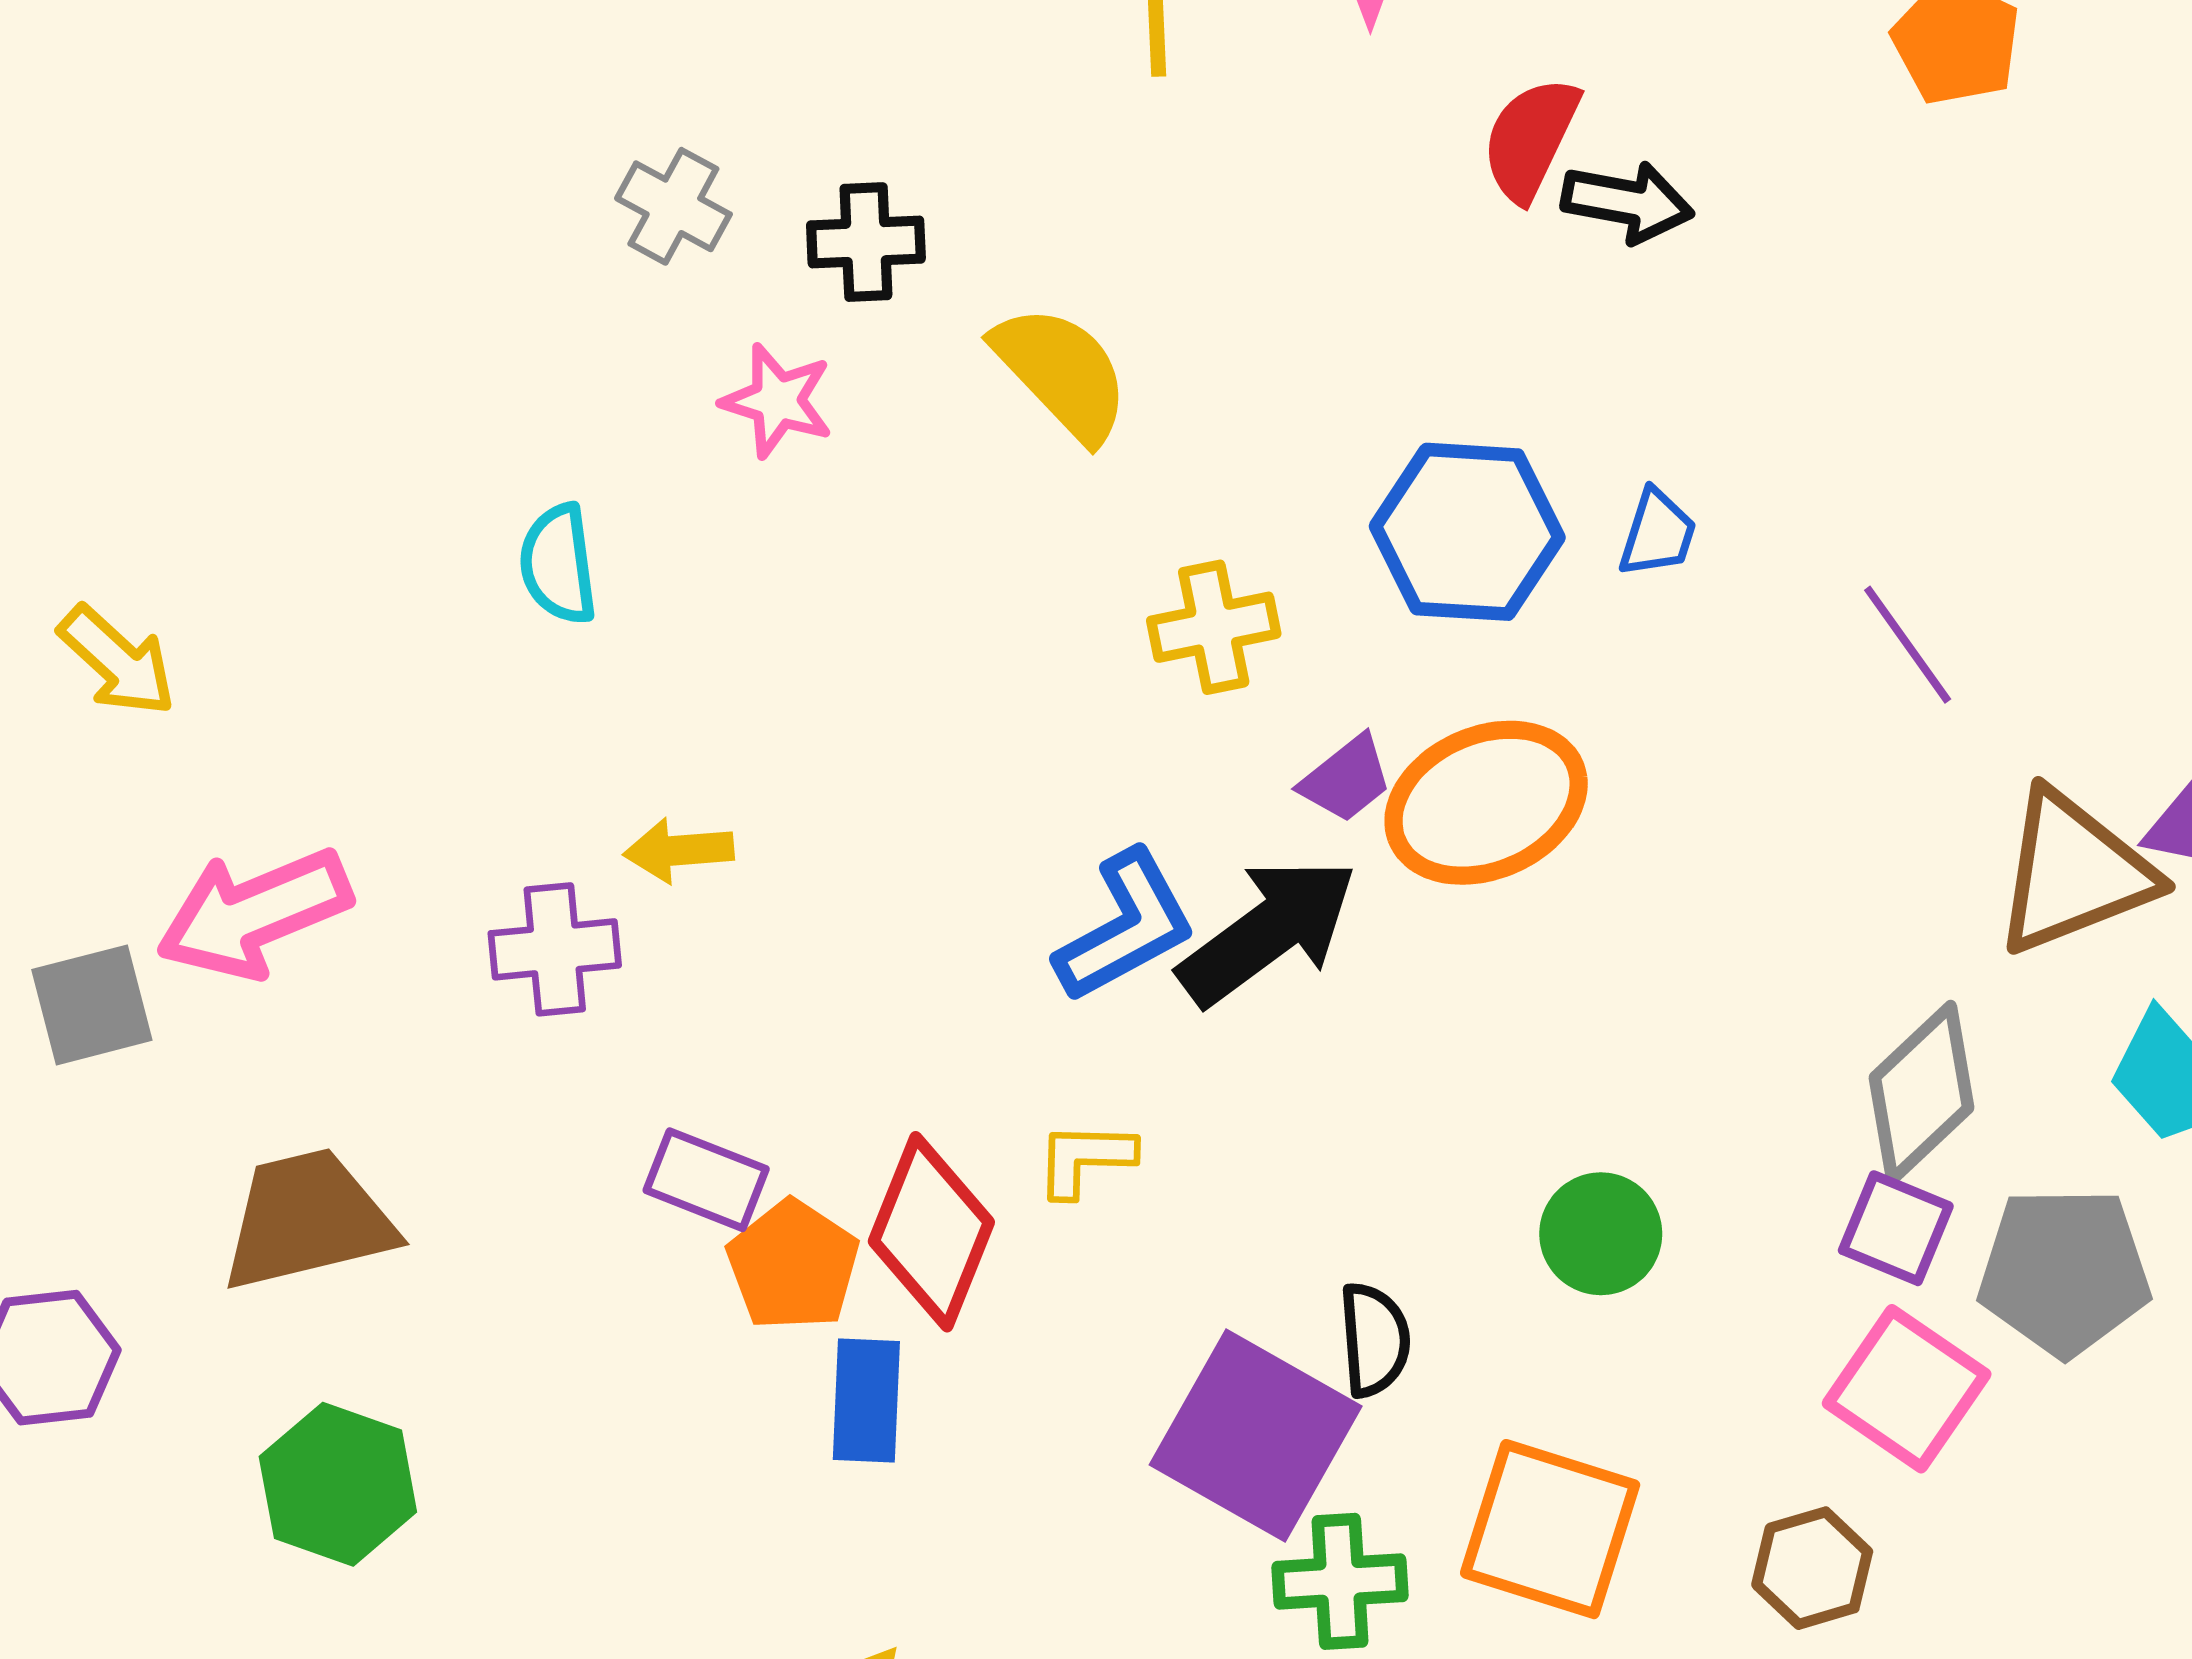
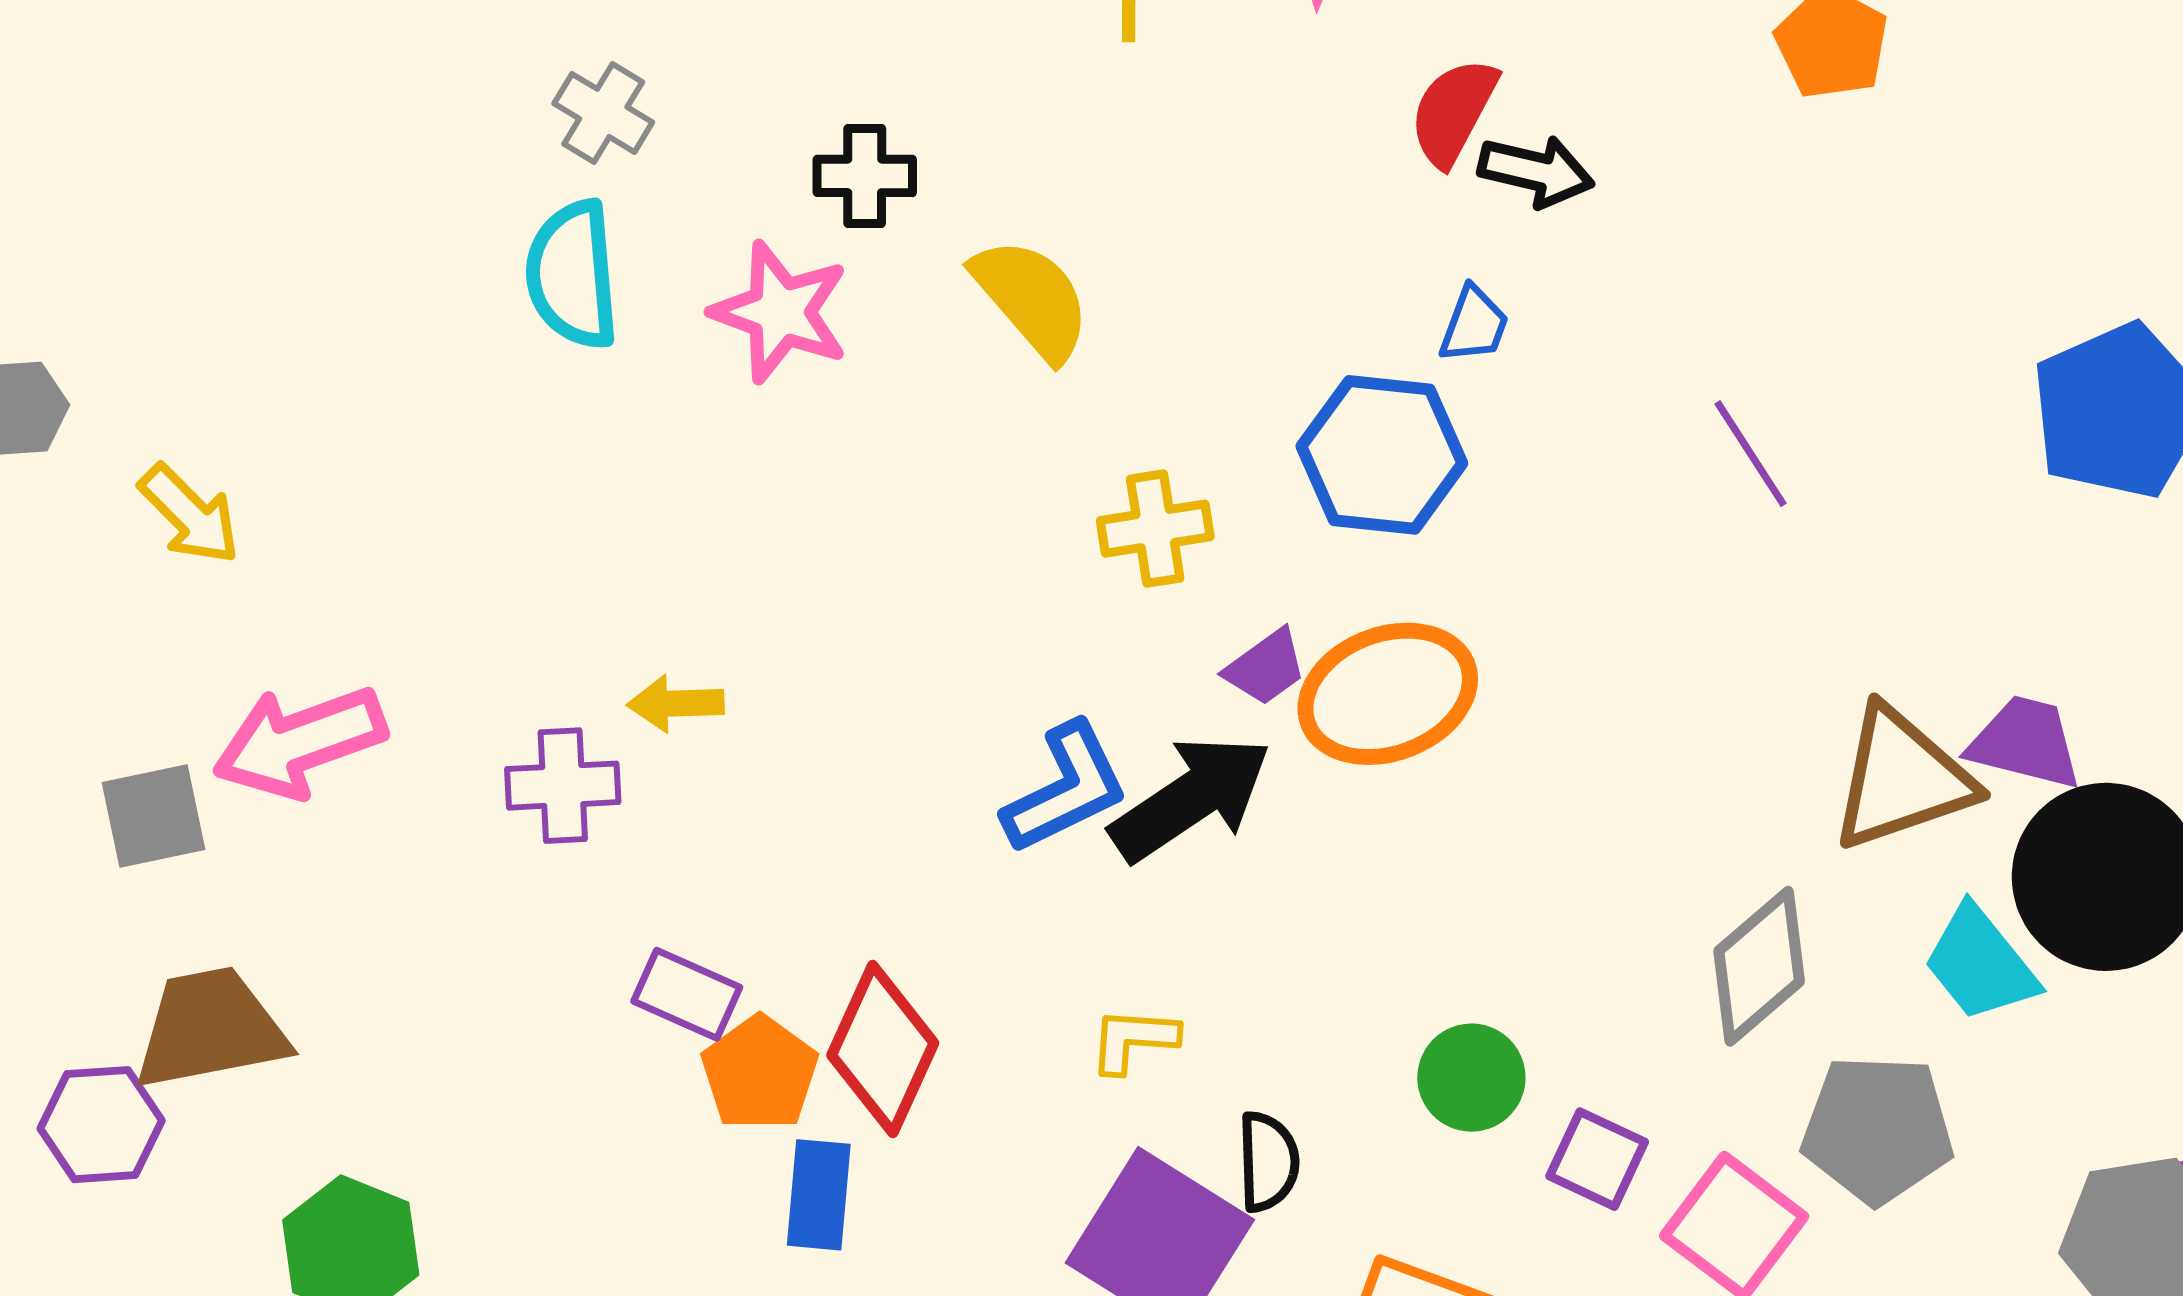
gray cross: (673, 206) -> (603, 113), moved
pink star: (777, 401) -> (780, 312), size x1.4
blue trapezoid: (1657, 533) -> (1474, 325), moved
cyan semicircle: (558, 564) -> (572, 275), moved, size x1.4
purple line: (1908, 645) -> (1750, 454), moved
yellow L-shape: (1085, 1159) -> (1133, 1040), moved
brown trapezoid: (308, 1220) -> (210, 1029), moved
purple square: (1896, 1228) -> (1597, 1159), moved

